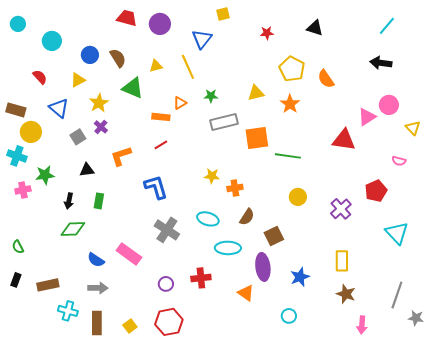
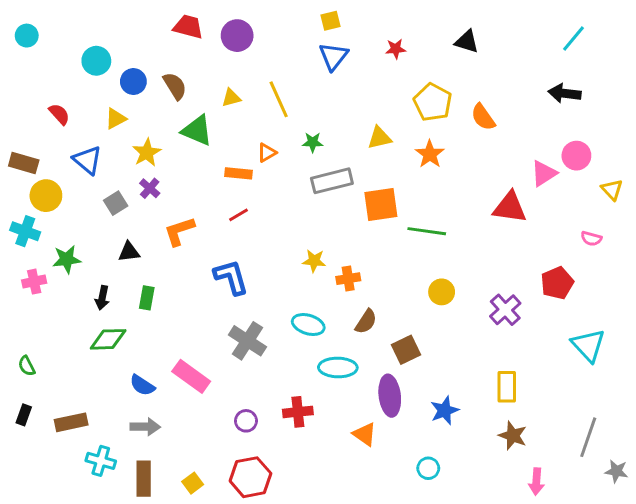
blue triangle: (202, 39) -> (333, 56), moved
cyan circle: (52, 41) -> (96, 61), moved

